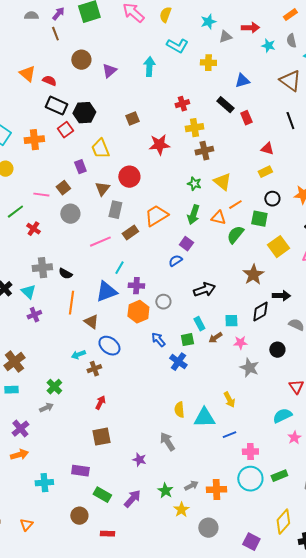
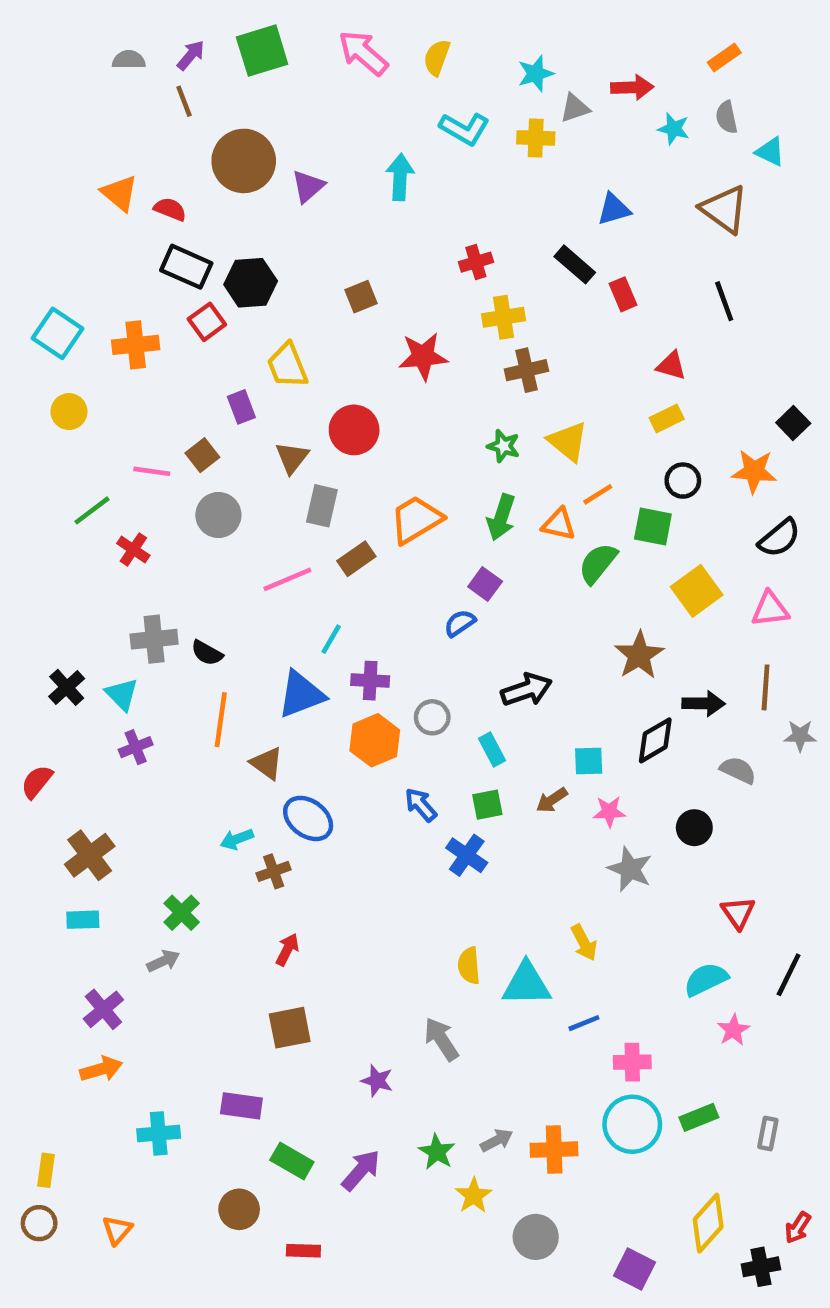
brown circle: (81, 60) -> (244, 161), size x1.4
yellow cross: (208, 63) -> (536, 138), moved
cyan rectangle: (199, 324) -> (492, 750), moved

